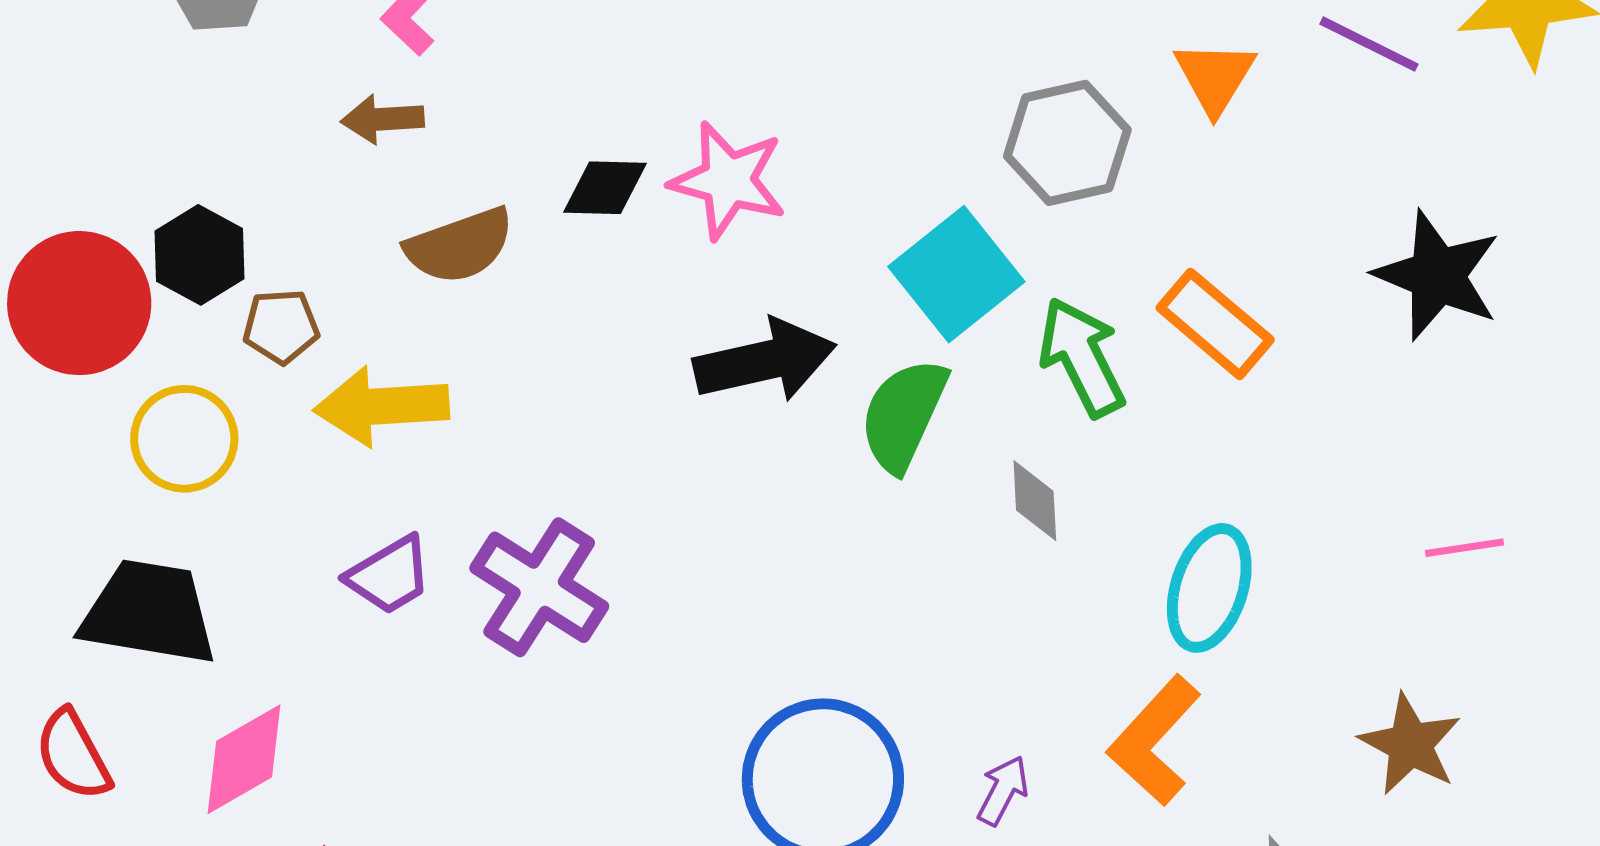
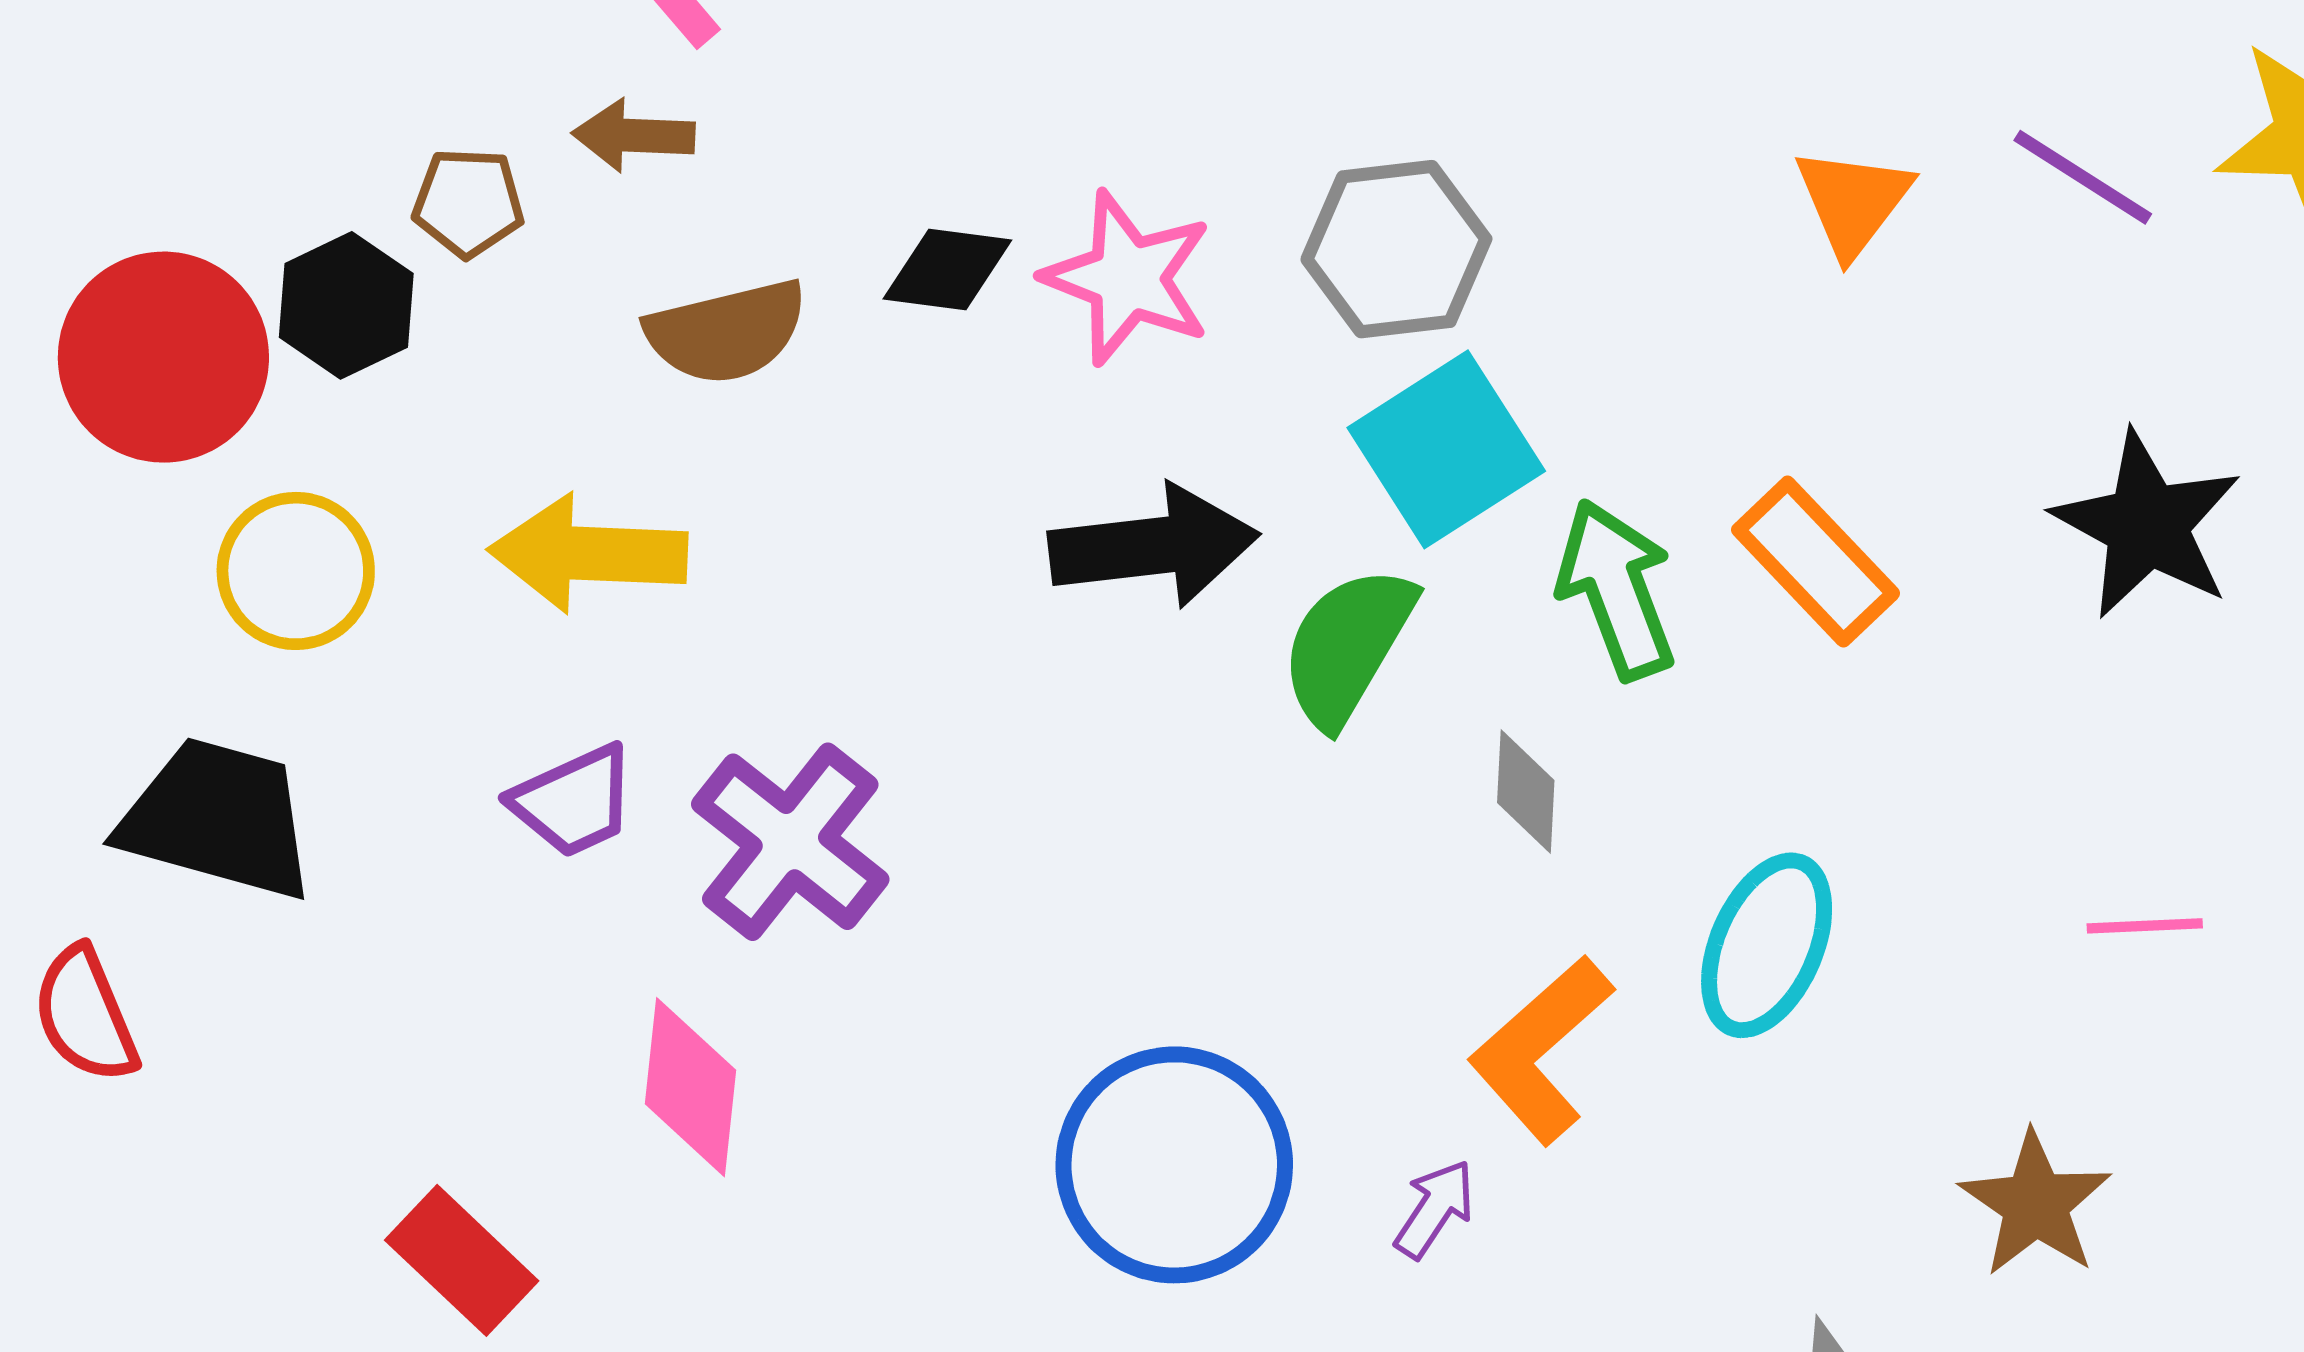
gray hexagon: (1067, 143) -> (1396, 249), moved
brown pentagon: (281, 326) -> (468, 203), moved
orange L-shape: (1154, 741) -> (1541, 1050), moved
pink diamond: (244, 759) -> (691, 1087), moved, turned -60

